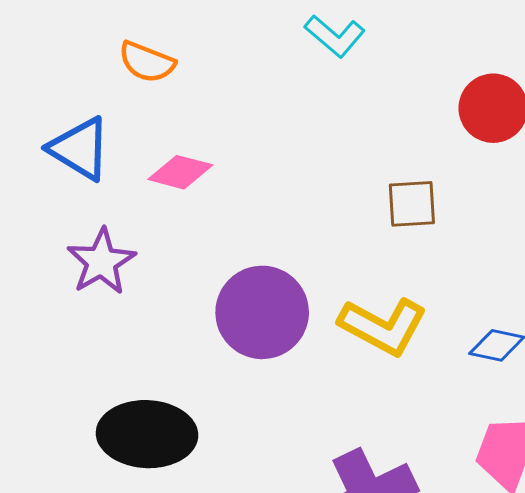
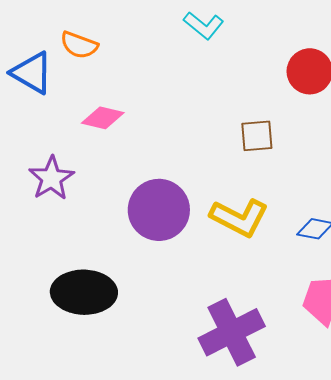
blue triangle: (80, 149) -> (32, 73), moved

